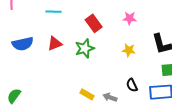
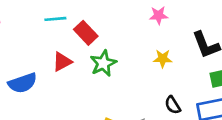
red rectangle: (94, 23) -> (86, 33), moved
blue semicircle: (23, 44) -> (23, 83), moved

